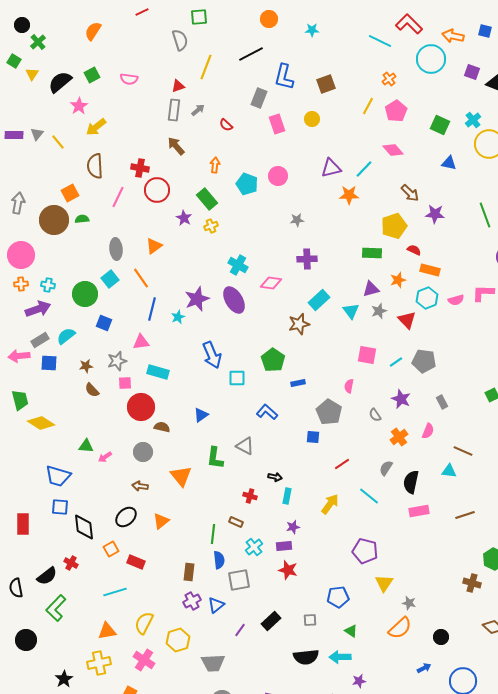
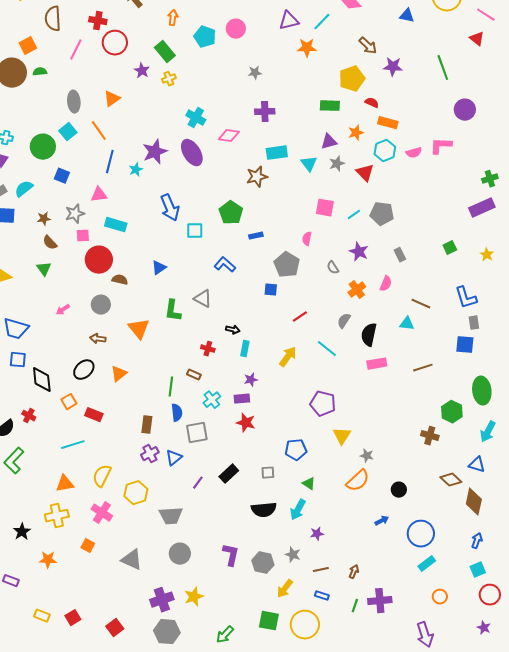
cyan rectangle: (319, 300) -> (277, 153), turned 35
green triangle: (86, 446) -> (44, 269), moved, turned 49
cyan arrow: (340, 657) -> (298, 510), turned -60

